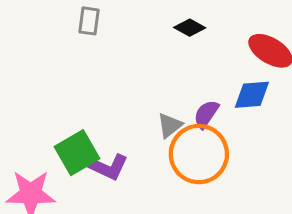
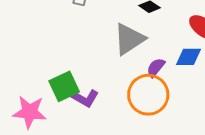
gray triangle: (170, 125) -> (129, 39), moved, size x1.8

